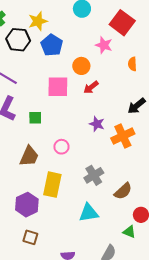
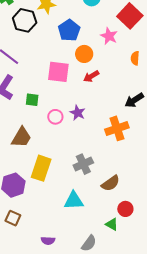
blue pentagon: (52, 45) -> (69, 30), moved
purple star: (97, 124) -> (78, 113), moved
pink circle: (61, 147) -> (55, 117), moved

